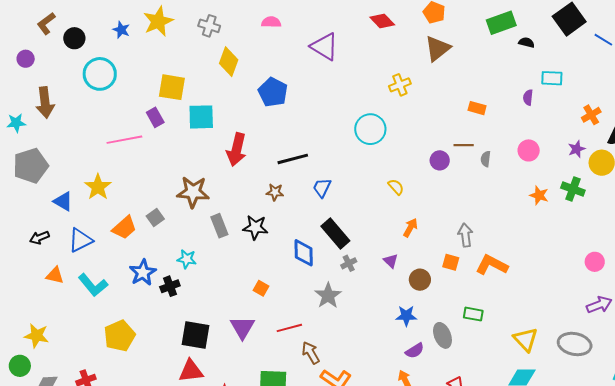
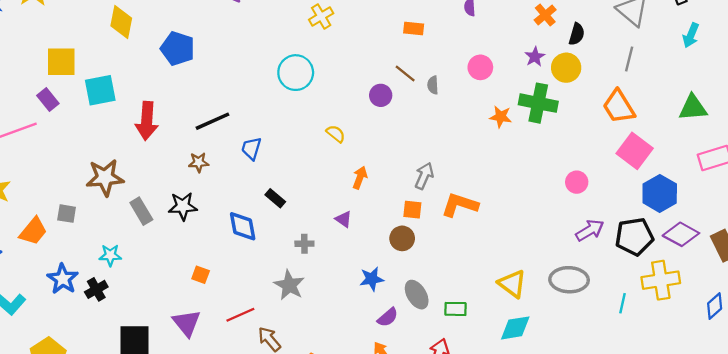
brown line: (464, 145) -> (405, 73), turned 48
green cross: (573, 189) -> (538, 103), size x1.4
gray square: (155, 217) -> (67, 214), turned -36
black rectangle: (335, 233) -> (275, 198), size x0.6
gray arrow: (465, 235) -> (424, 176), turned 40
gray cross: (349, 263) -> (304, 244), moved, turned 35
brown circle: (420, 280) -> (402, 238), moved
gray star: (328, 296) -> (289, 285), moved
green rectangle: (473, 314) -> (456, 309), moved

